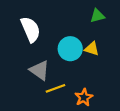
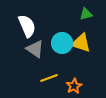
yellow triangle: (92, 49) -> (81, 43), size x1.5
gray triangle: (40, 70) -> (35, 49), moved

